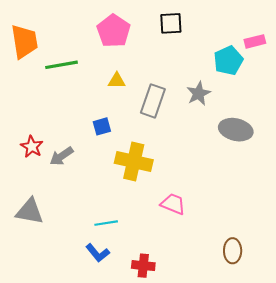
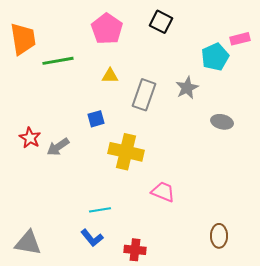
black square: (171, 23) -> (161, 22), turned 30
gray ellipse: (236, 130) -> (222, 122), size x0.7
gray triangle: (30, 211) -> (28, 243), moved

